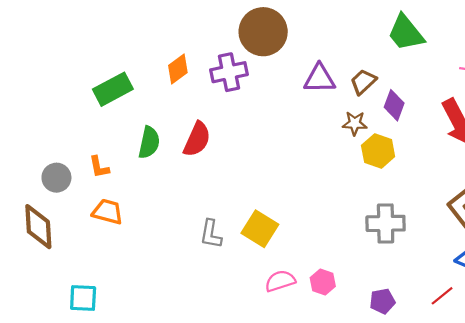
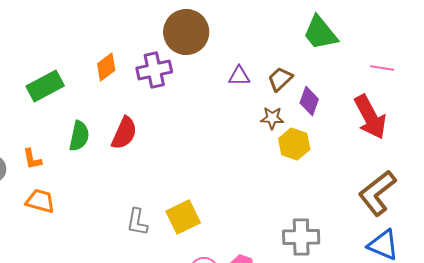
purple triangle: (320, 79) -> (239, 76), size x0.7
gray cross: (386, 223) -> (301, 237), moved
yellow square: (260, 229) -> (183, 217), turned 32

